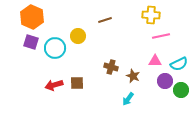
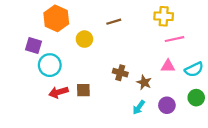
orange hexagon: (32, 17) -> (56, 18), moved
cyan circle: (55, 48) -> (50, 65), moved
purple circle: (165, 81) -> (167, 105), moved

